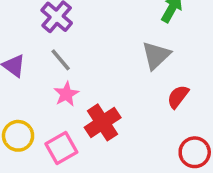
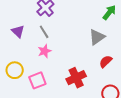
red cross: (103, 122) -> (76, 78), moved

